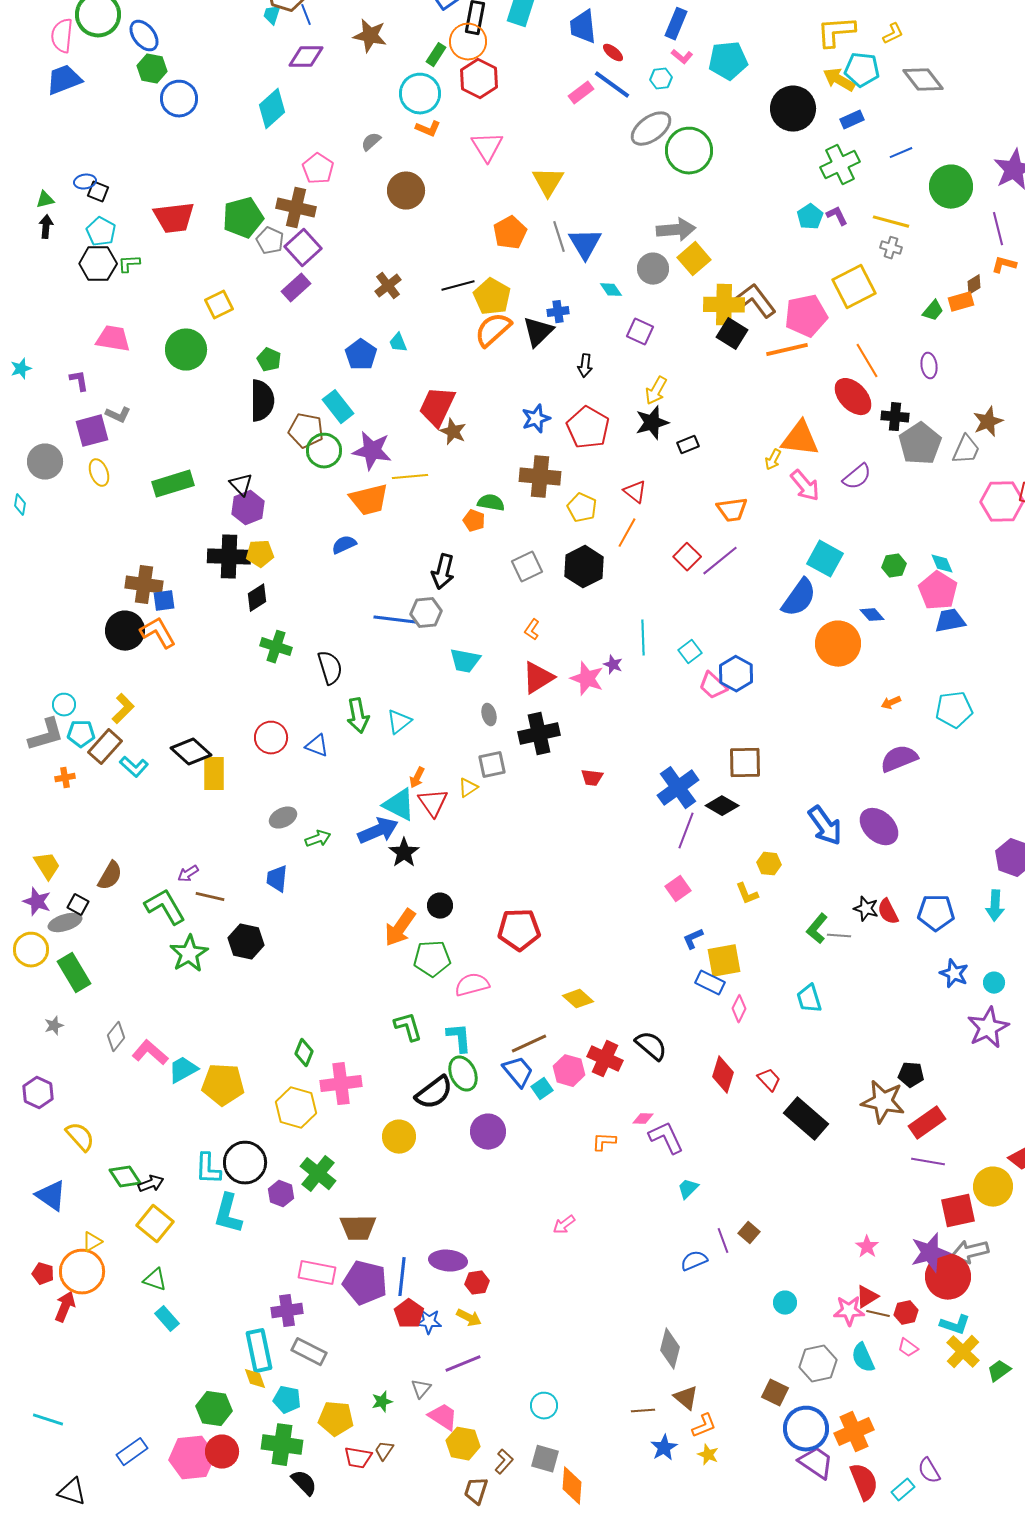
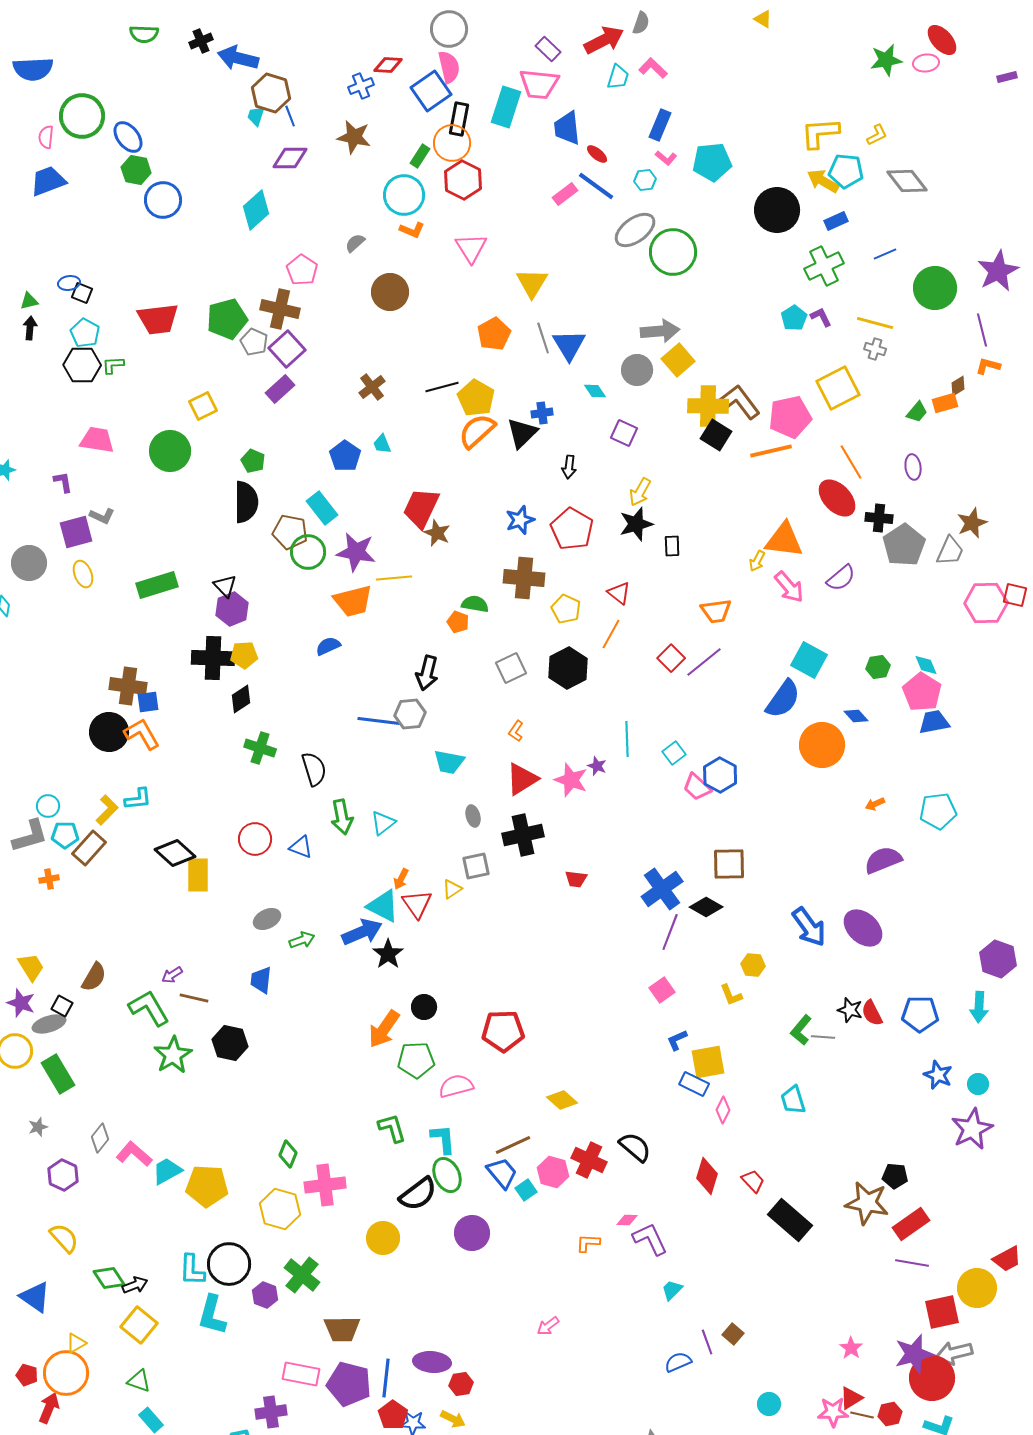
pink semicircle: (62, 36) -> (46, 137), size x0.7
black rectangle: (688, 445) -> (672, 546), turned -70
cyan L-shape: (134, 767) -> (138, 799), moved, turned -48
purple hexagon: (38, 1093) -> (63, 1175), moved

